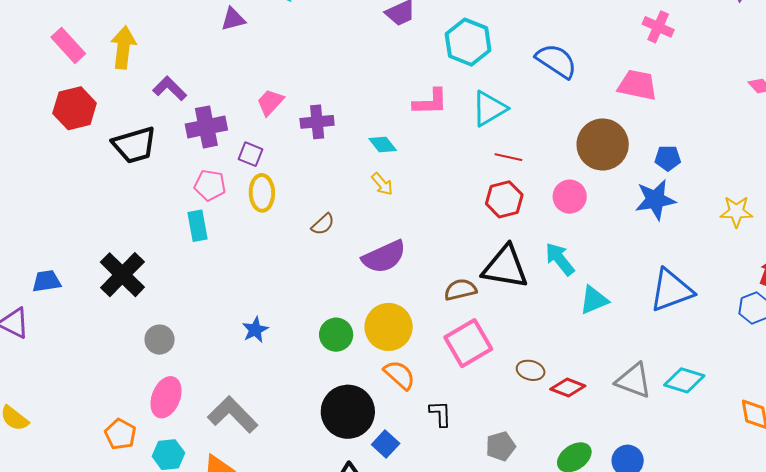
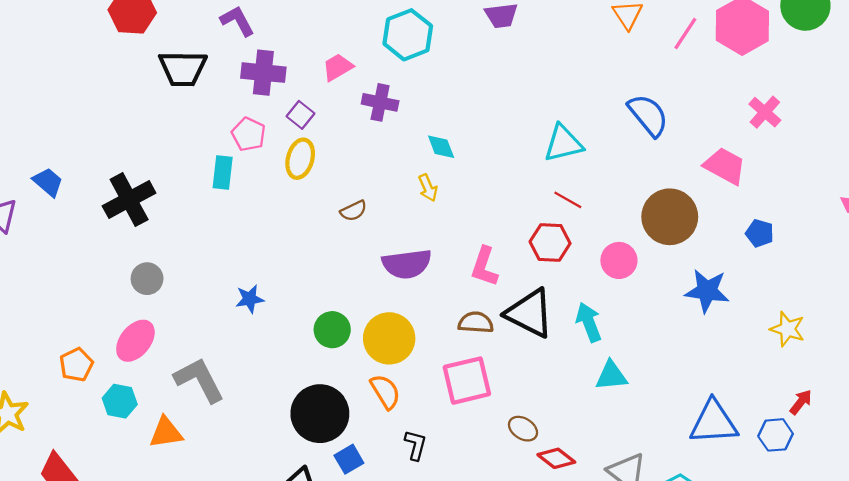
cyan hexagon: (468, 42) -> (408, 35), moved
pink L-shape: (430, 102) -> (484, 267), moved, turned 93
blue pentagon: (668, 158) -> (760, 233), moved
blue trapezoid: (46, 281) -> (48, 182), turned 32
blue triangle: (671, 290) -> (714, 422), moved

